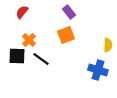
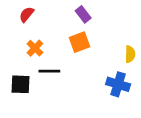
black square: (17, 56) -> (20, 84), moved
black line: (41, 59) -> (49, 71), turned -36

